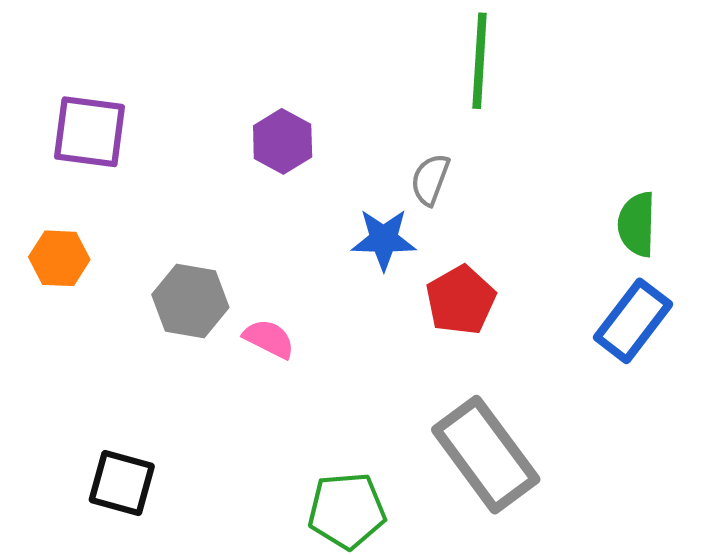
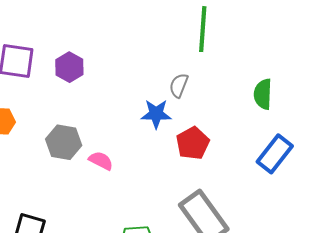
purple hexagon: (283, 141) -> (69, 67), moved
green semicircle: (637, 224) -> (263, 94), moved

